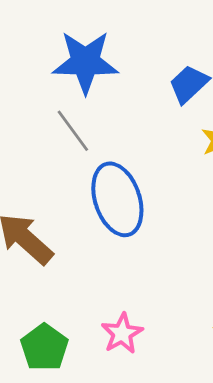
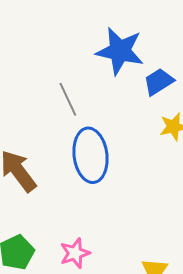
blue star: (85, 62) -> (120, 51), moved

